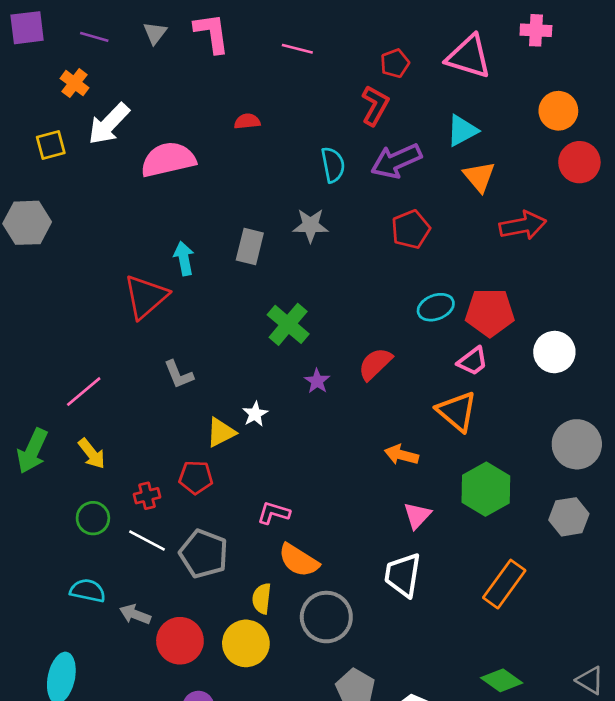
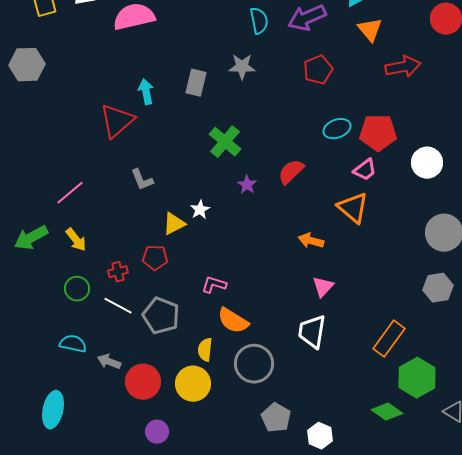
green arrow: (32, 451) -> (31, 238), turned 36
green hexagon: (486, 489) -> (417, 378), moved

